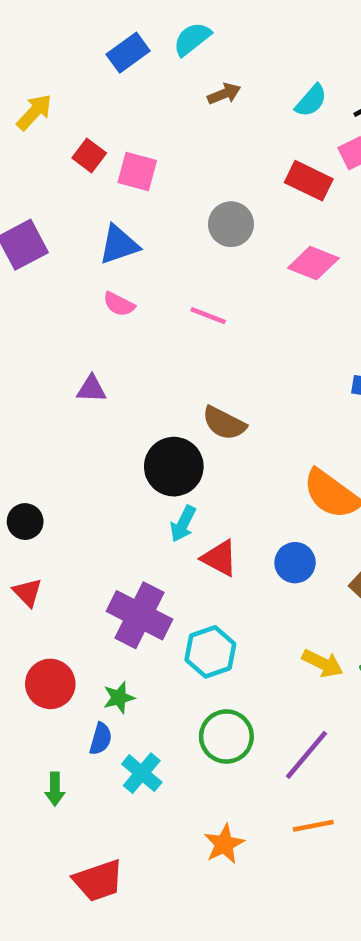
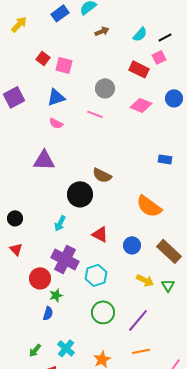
yellow arrow: (34, 112) -> (19, 24), moved
pink line: (208, 316) -> (95, 114), moved
purple triangle: (91, 389) -> (44, 160), size x1.6
cyan arrow: (183, 524) -> (60, 223), moved
blue circle: (295, 563) -> (132, 245), moved
red circle: (50, 684) -> (40, 278), moved
cyan cross: (142, 773) -> (66, 348), moved
green arrow: (55, 789) -> (35, 350), moved, turned 40

